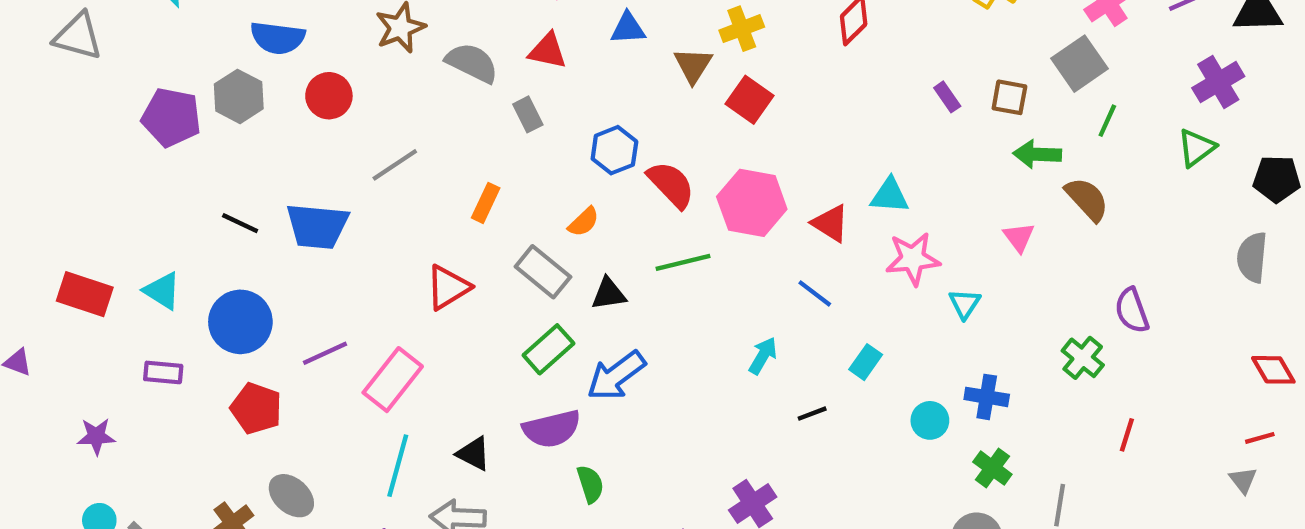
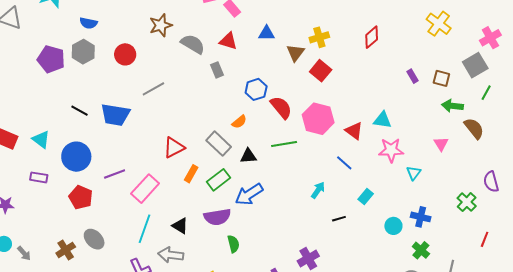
blue semicircle: (278, 38) -> (88, 23), moved, size x0.7
orange rectangle: (486, 203) -> (191, 174), moved

